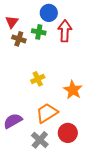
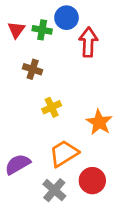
green cross: (39, 32) -> (42, 30), moved
brown cross: (19, 39) -> (33, 69), moved

